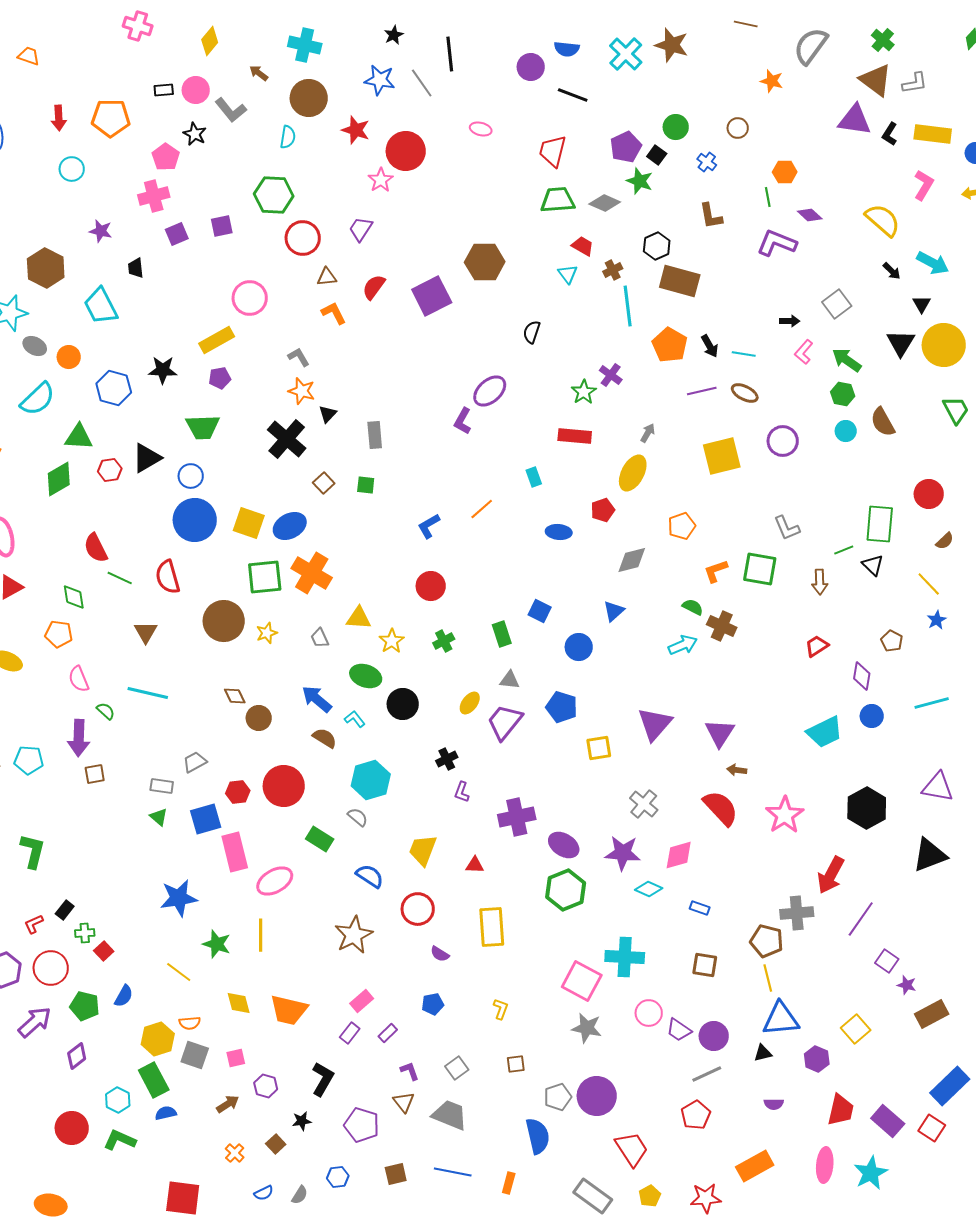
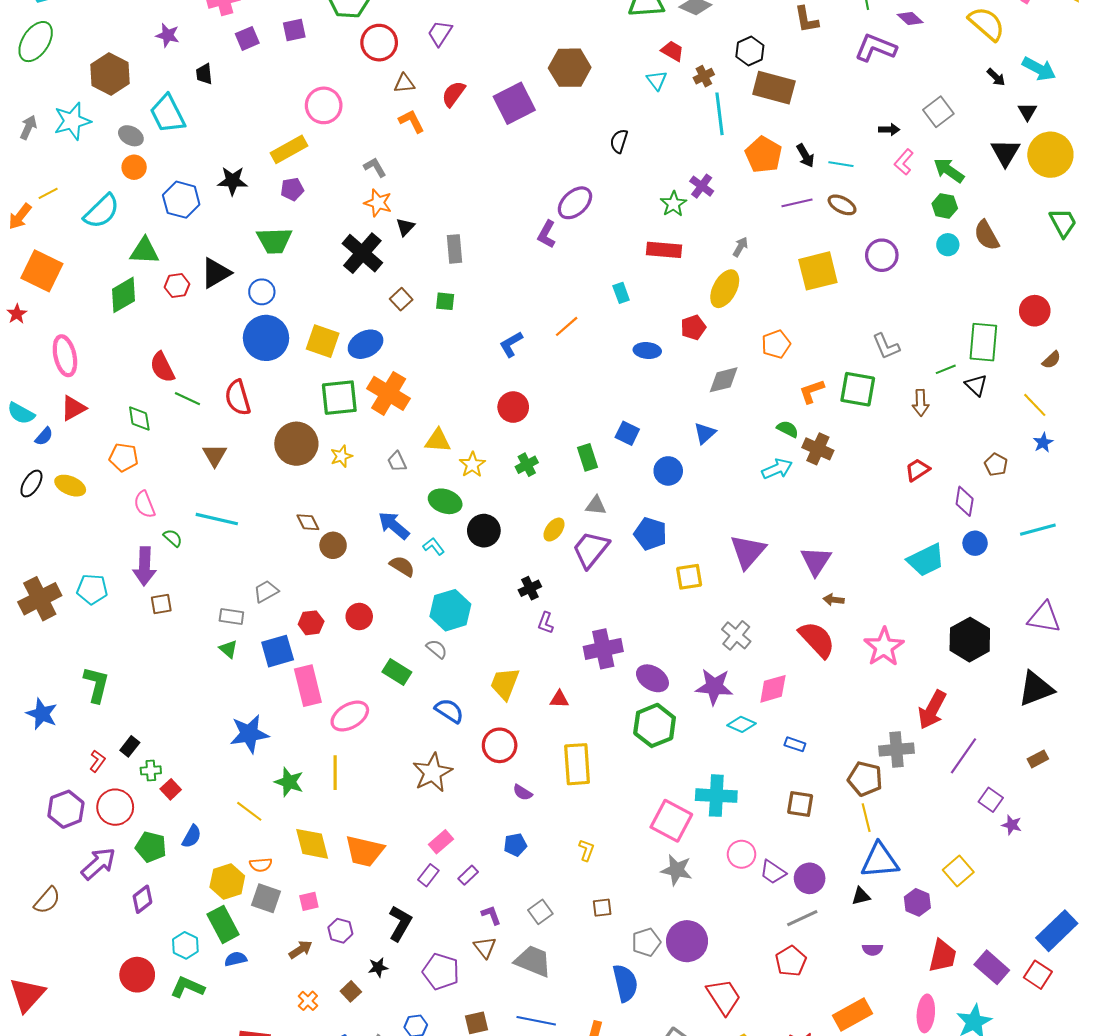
gray ellipse: (35, 346) -> (131, 136), moved
red circle: (284, 786) -> (359, 617), size x0.6
red L-shape: (34, 924) -> (97, 761), turned 150
yellow diamond: (239, 1003) -> (312, 844), size x1.4
brown rectangle: (932, 1014) -> (1038, 759), moved, size x0.6

